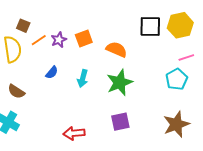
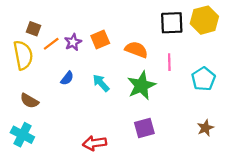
pink line: (186, 58) -> (169, 62), moved, turned -70
cyan arrow: (83, 78) -> (101, 83), turned 126
brown star: (176, 124) -> (205, 128), size x0.6

